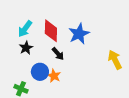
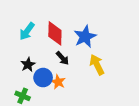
black star: (26, 48) -> (28, 65), moved
yellow arrow: (115, 60) -> (97, 65), moved

